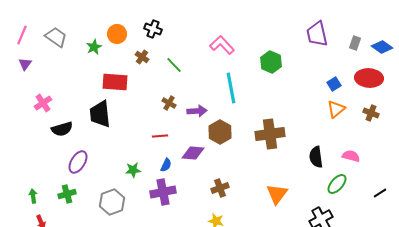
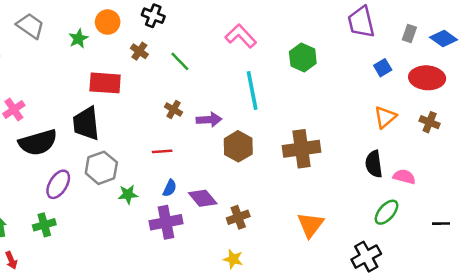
blue square: (334, 84) -> (383, 68), moved
black semicircle: (62, 129) -> (38, 142), size x1.4
purple diamond: (193, 153) -> (203, 198), moved, turned 45
black semicircle: (316, 157) -> (374, 164), moved
black line: (380, 193) -> (441, 224), turned 32
gray hexagon: (112, 202) -> (101, 168), moved

